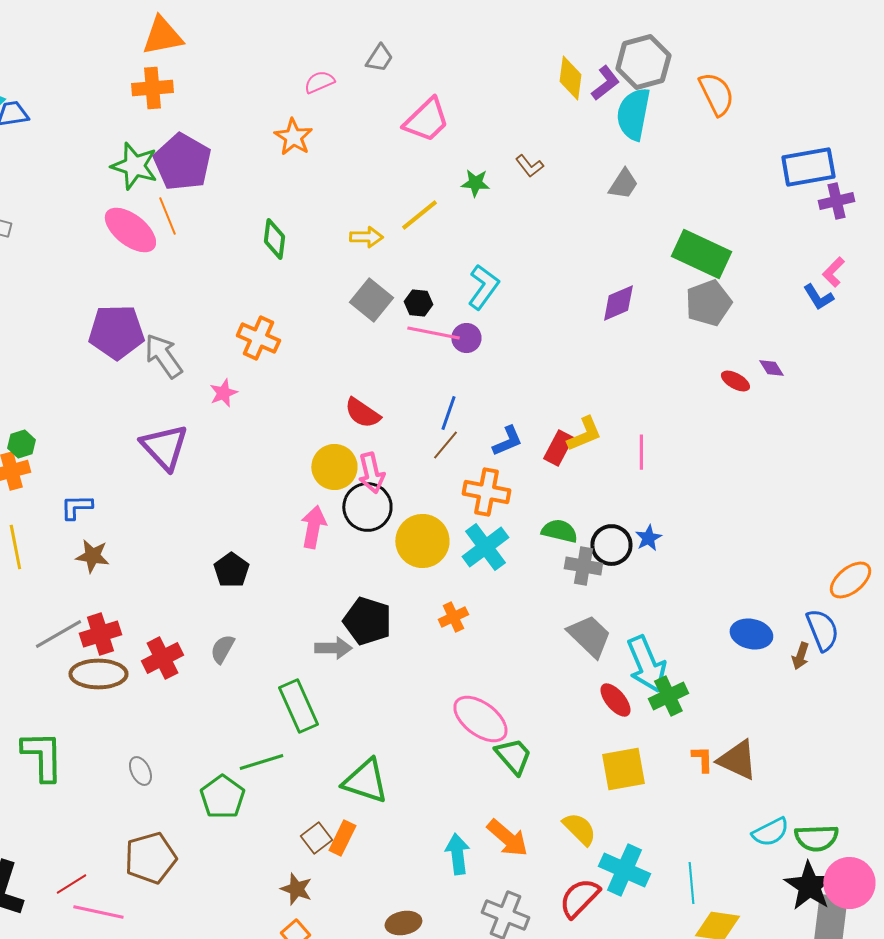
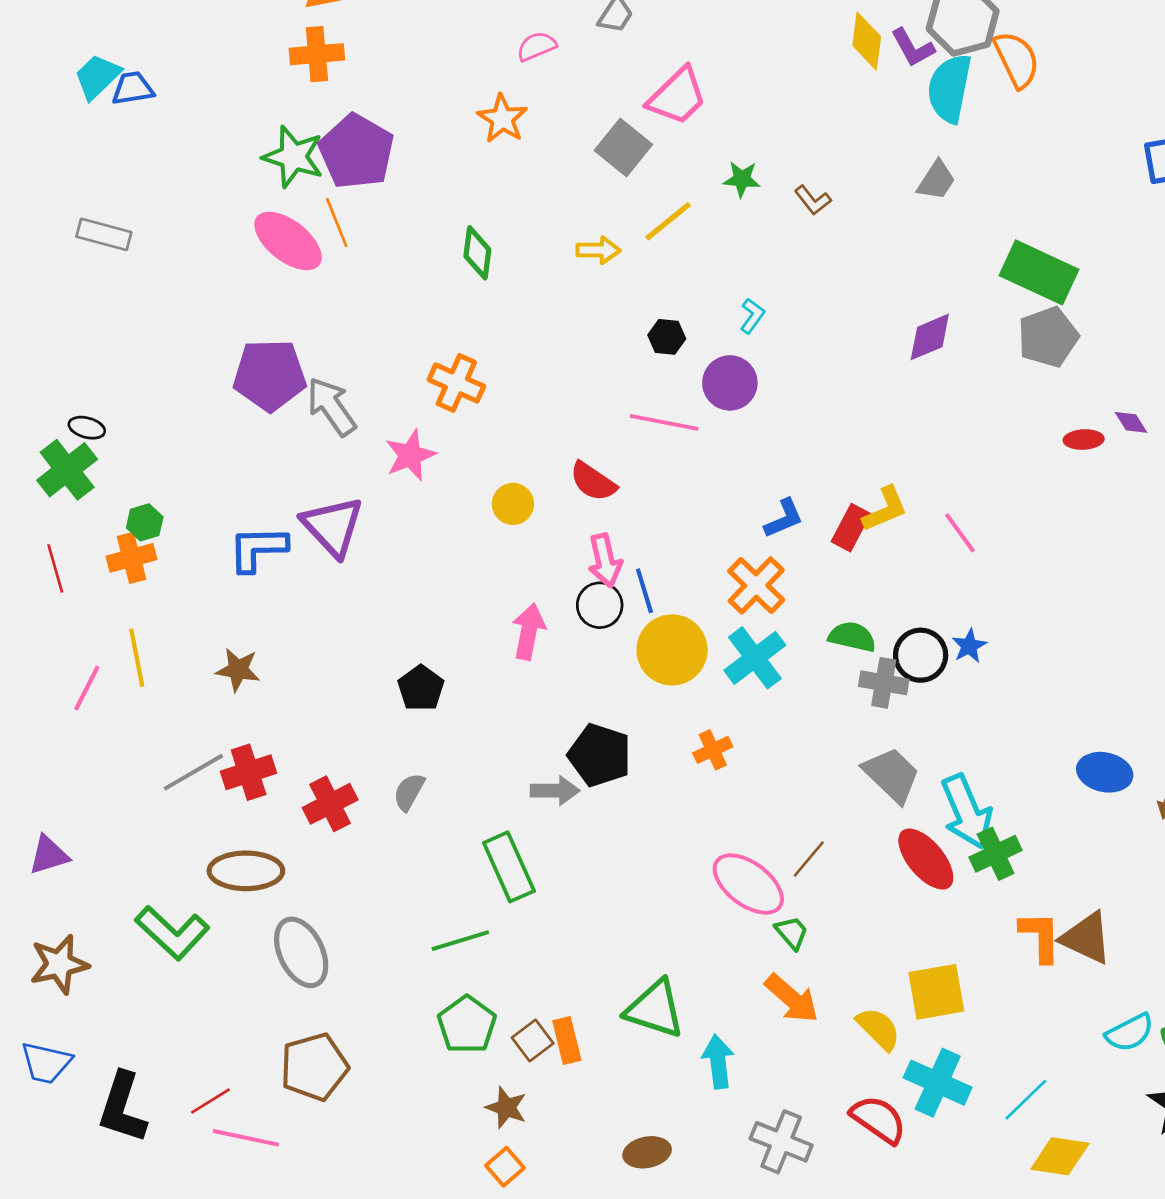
purple L-shape: (605, 83) -> (913, 48), turned 99
orange semicircle: (716, 94) -> (1017, 59), moved
brown L-shape: (529, 166) -> (813, 200), moved
cyan L-shape: (483, 287) -> (752, 316), size x0.6
gray square: (371, 300) -> (623, 148), moved
pink line: (433, 333) -> (664, 422), moved
purple circle: (466, 338) -> (730, 383), size x1.4
red ellipse: (735, 381) -> (1084, 440), turned -32
pink star: (223, 393) -> (410, 455), size x1.4
blue line: (448, 413) -> (644, 591), moved, turned -36
brown line: (445, 445) -> (809, 859), moved
pink line: (641, 452) -> (960, 533), turned -36
yellow circle: (334, 467) -> (513, 504), moved, size x0.7
orange cross: (486, 492) -> (756, 585), turned 33
blue L-shape: (76, 507) -> (258, 549), moved, size x1.4
black circle: (367, 507) -> (600, 605), size x0.7
brown ellipse: (98, 674) -> (246, 871), moved
red ellipse: (615, 700) -> (926, 859), size x1.4
green L-shape: (42, 756) -> (172, 933), turned 134
green trapezoid: (513, 756) -> (792, 933), size x0.7
orange L-shape: (702, 759) -> (1040, 937), size x1.5
yellow square: (623, 769) -> (936, 992), moved
gray ellipse: (140, 771) -> (301, 952), size x1.8
green triangle: (365, 781) -> (655, 1009), moved
green pentagon: (222, 797) -> (467, 1025), moved
orange rectangle: (342, 838) -> (567, 1041), turned -40
orange arrow: (507, 838) -> (792, 998), moved
cyan line: (691, 883) -> (1026, 1100), turned 51
red semicircle: (579, 898) -> (878, 1119), turned 81

